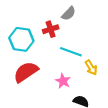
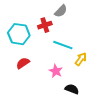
yellow arrow: (91, 67) -> (81, 59), turned -112
red semicircle: (26, 72) -> (23, 63), size x0.6

